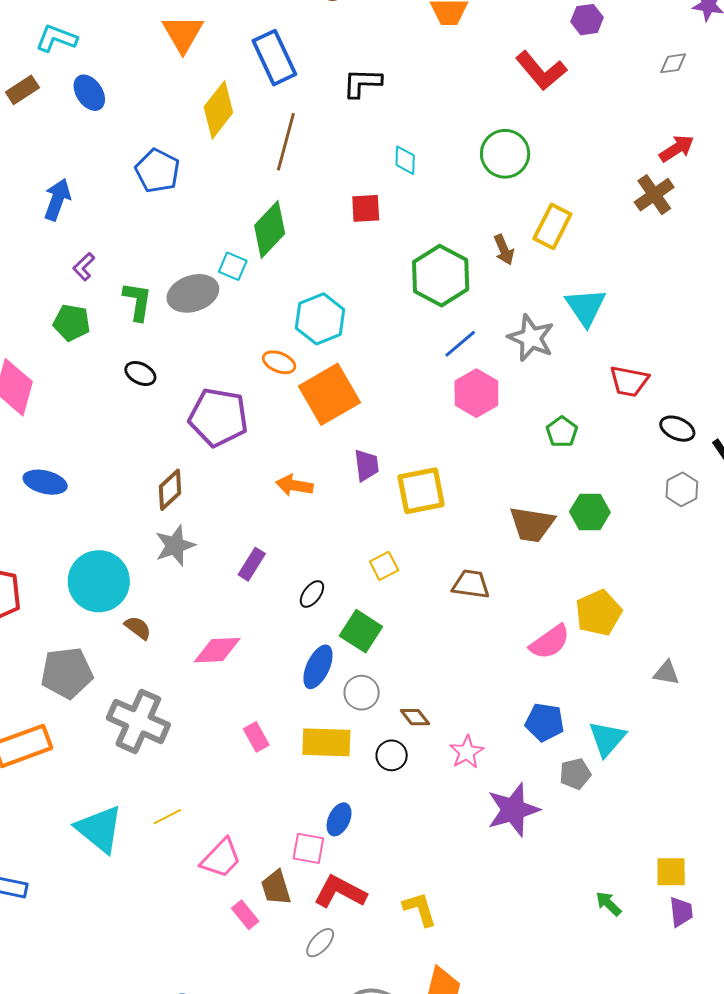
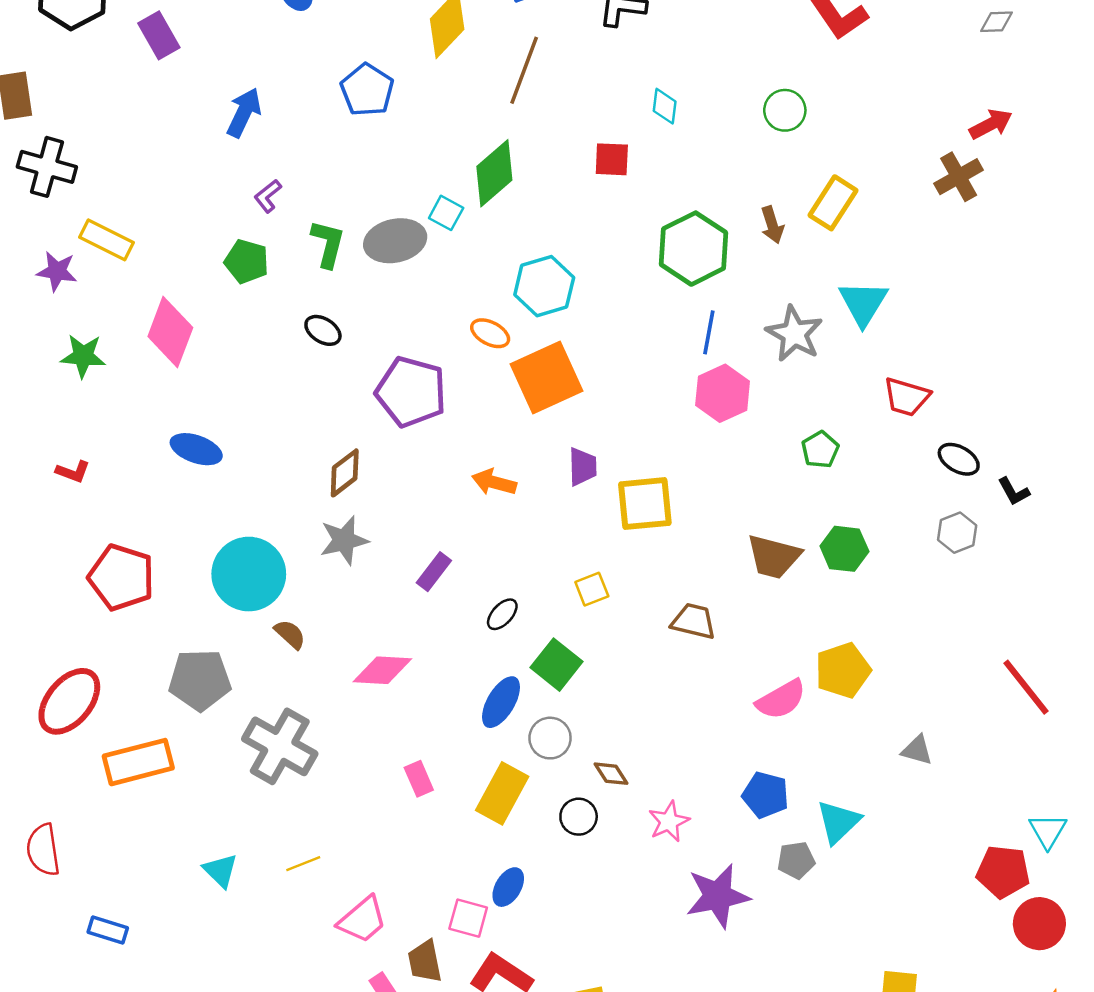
green circle: (505, 154) -> (785, 110), size x0.7
blue line: (460, 344) -> (709, 332), turned -45
yellow rectangle: (326, 742) -> (502, 793), turned -69
cyan triangle: (99, 829) -> (220, 871), size x0.6

